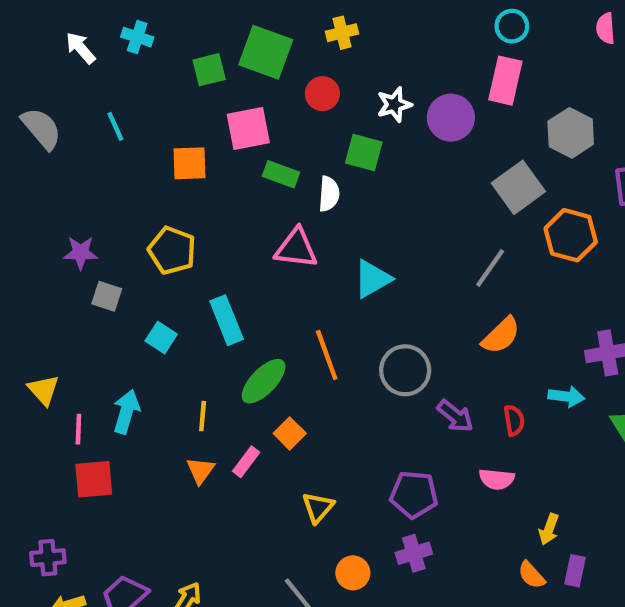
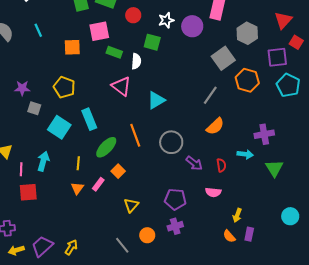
pink triangle: (296, 248) -> (121, 86), turned 30
cyan square: (161, 338) -> (59, 127), size x1.6

